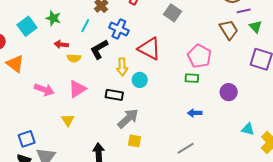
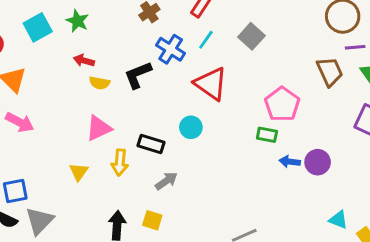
cyan line: (85, 26) -> (206, 40), moved
yellow arrow: (122, 67) -> (120, 162), moved
pink arrow: (44, 90) -> (20, 122), moved
blue arrow: (195, 113) -> (290, 162), moved
gray arrow: (128, 118) -> (166, 181), size x0.7
yellow square: (134, 141) -> (152, 220), moved

